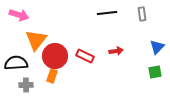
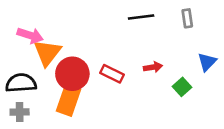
pink arrow: (19, 15) -> (30, 35), moved
green square: (155, 72) -> (182, 87), moved, turned -32
orange rectangle: (52, 76) -> (68, 100), size x1.6
gray cross: (26, 85) -> (20, 112), moved

